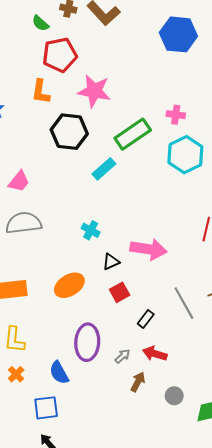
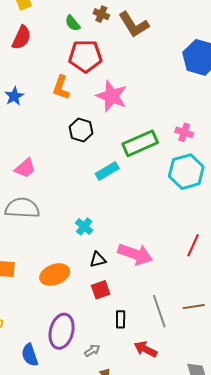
black hexagon: (69, 132) -> (81, 130), size x0.7
black rectangle: (146, 319) -> (121, 319), turned -48
red arrow: (155, 354) -> (145, 349), moved

